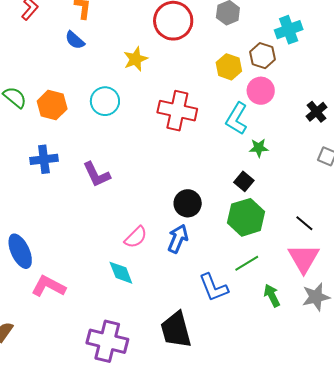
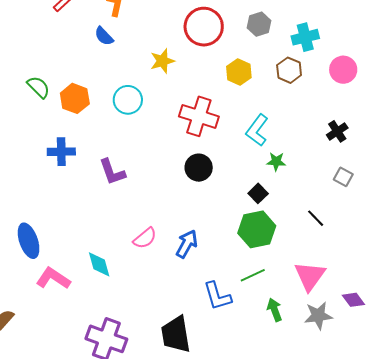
cyan cross: (289, 30) -> (305, 37), moved
yellow hexagon: (229, 67) -> (239, 72), moved
pink circle: (261, 91) -> (343, 70), moved
black circle: (188, 203) -> (199, 168), moved
black line: (304, 223) -> (316, 218), moved
cyan diamond: (121, 273) -> (99, 264), moved

